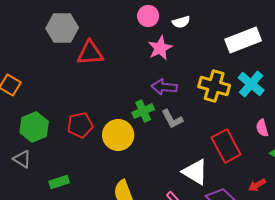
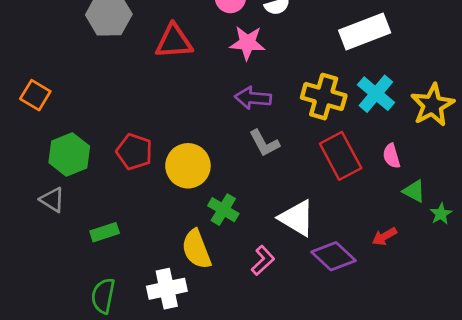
pink star: (160, 48) -> (247, 43), turned 30
red triangle: (90, 53) -> (174, 41), moved
green cross: (143, 111) -> (223, 210), moved, turned -35
red pentagon: (80, 125) -> (134, 152), turned 30
red rectangle: (226, 146) -> (341, 156), moved

